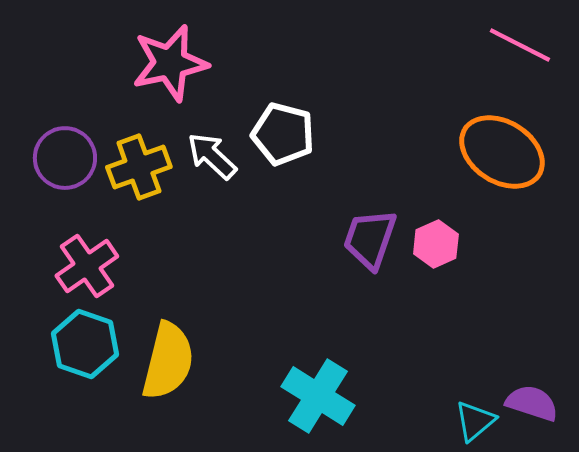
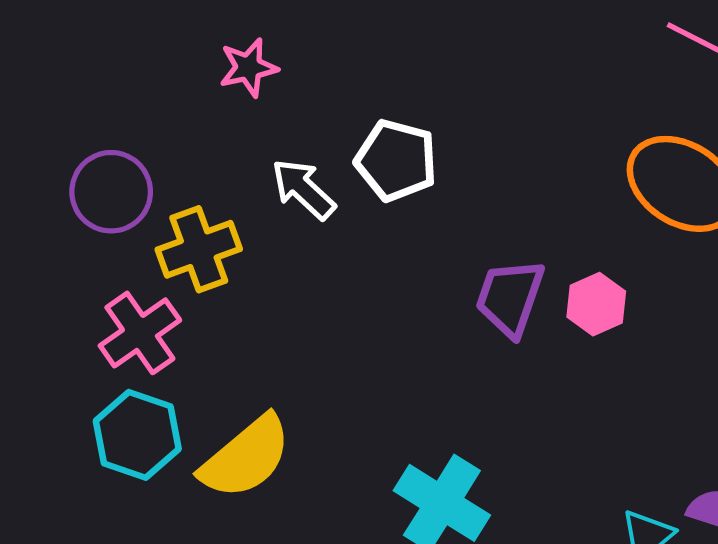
pink star: (170, 63) -> (248, 68), size x0.6
yellow cross: (139, 167) -> (199, 249), moved
yellow semicircle: (168, 361) -> (246, 457), turned 36

